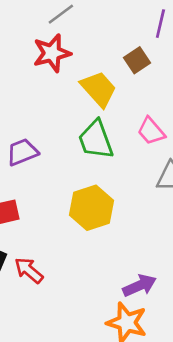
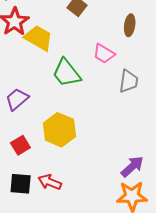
yellow trapezoid: (99, 89) -> (39, 38), moved
yellow hexagon: (92, 208) -> (59, 130), moved

